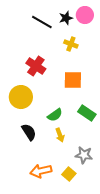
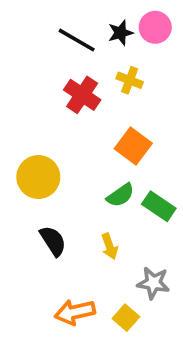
red cross: (36, 66) -> (82, 95), moved
orange square: (73, 80) -> (133, 146), turned 36
green semicircle: (55, 115) -> (120, 195), moved

